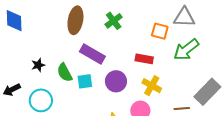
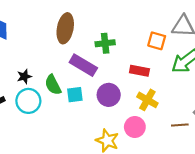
green cross: (114, 21) -> (105, 43), moved, turned 30
cyan circle: (41, 100) -> (28, 101), moved

